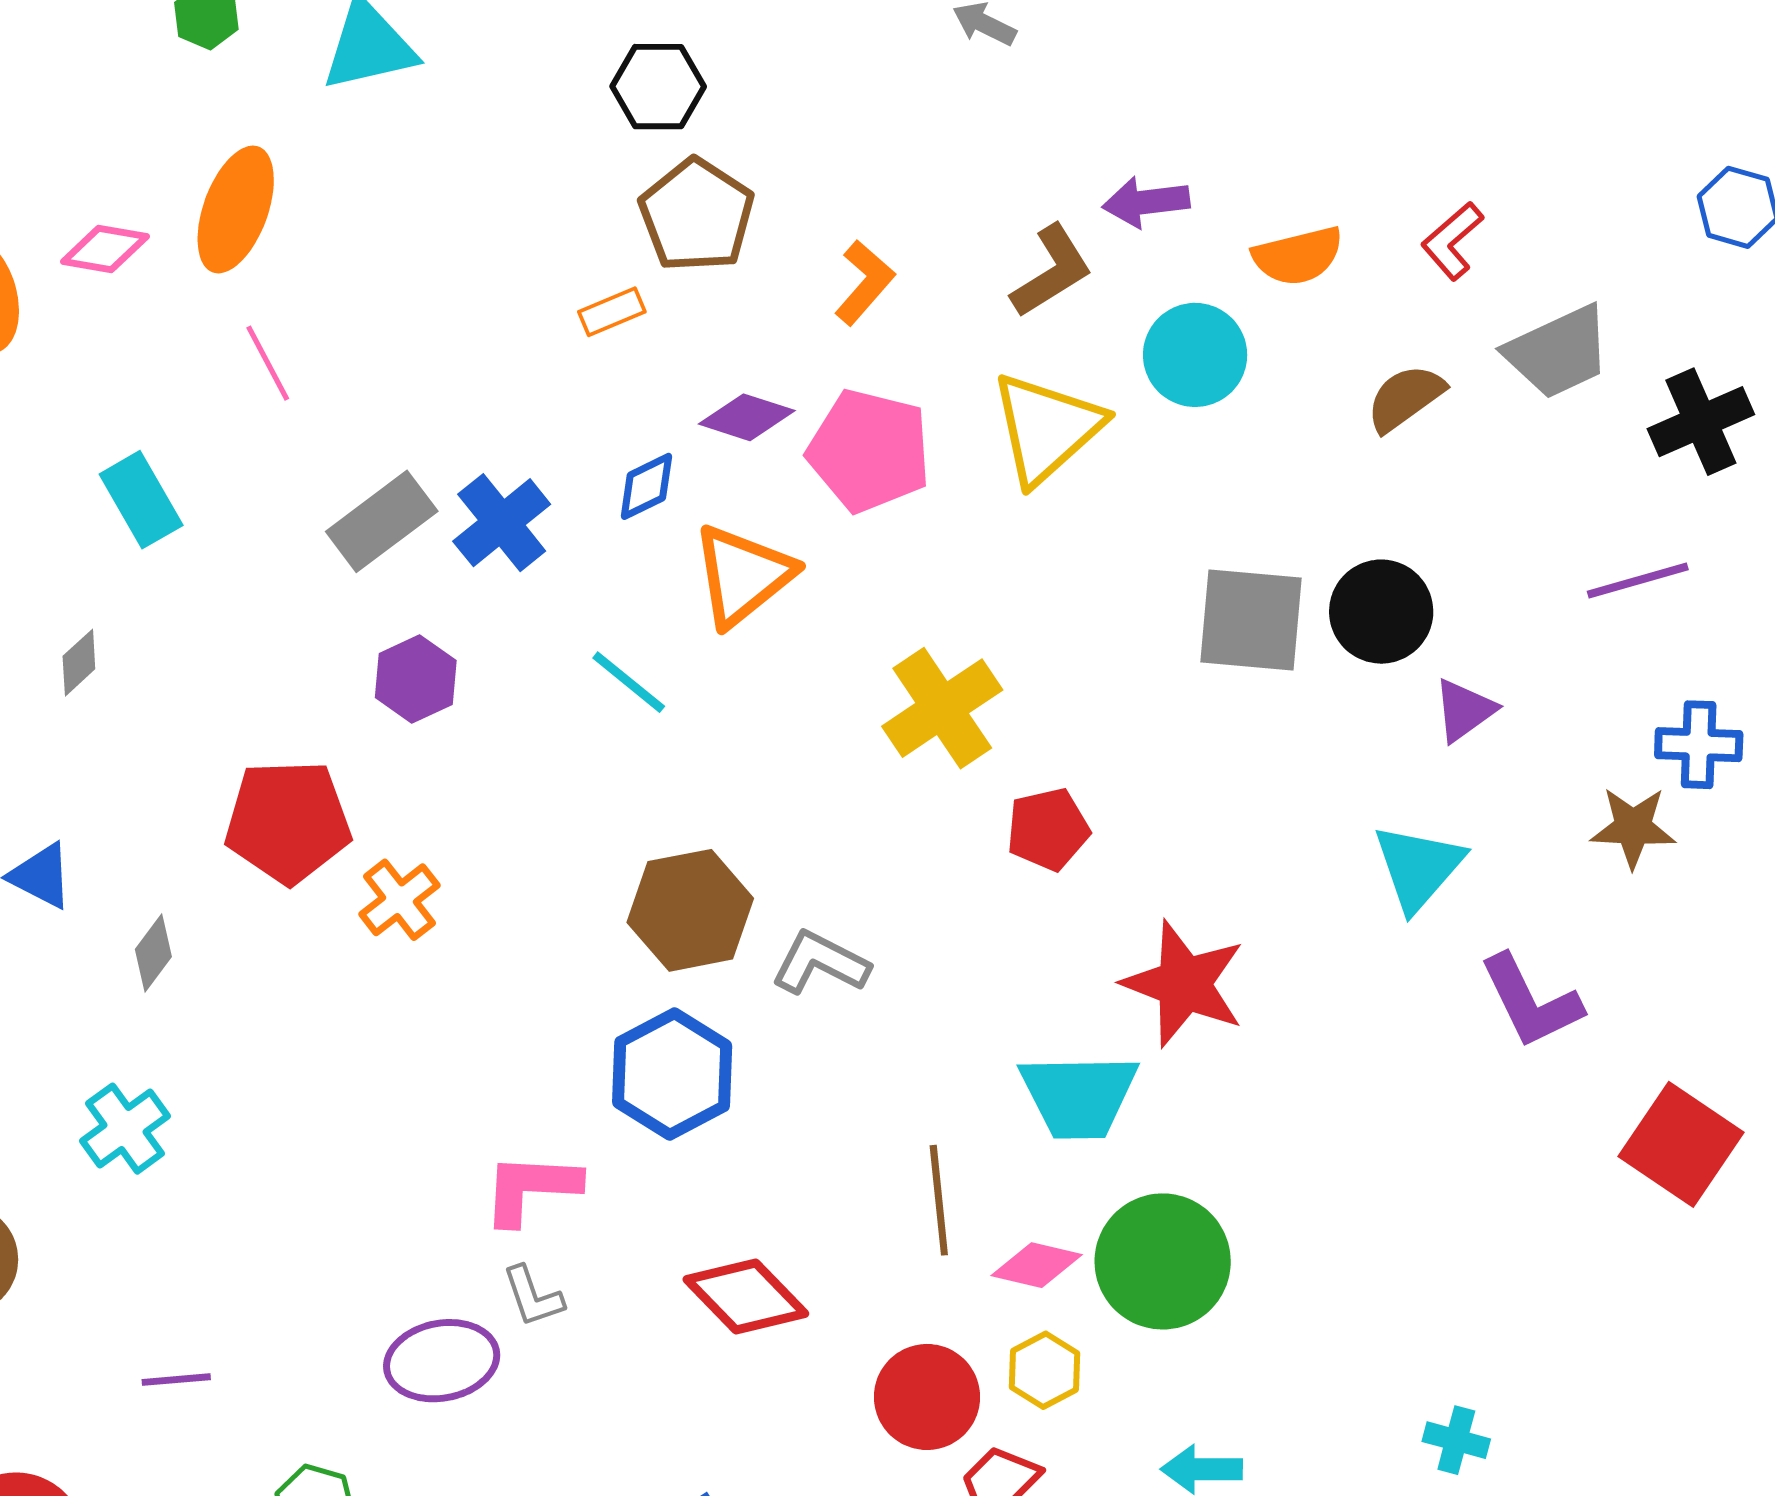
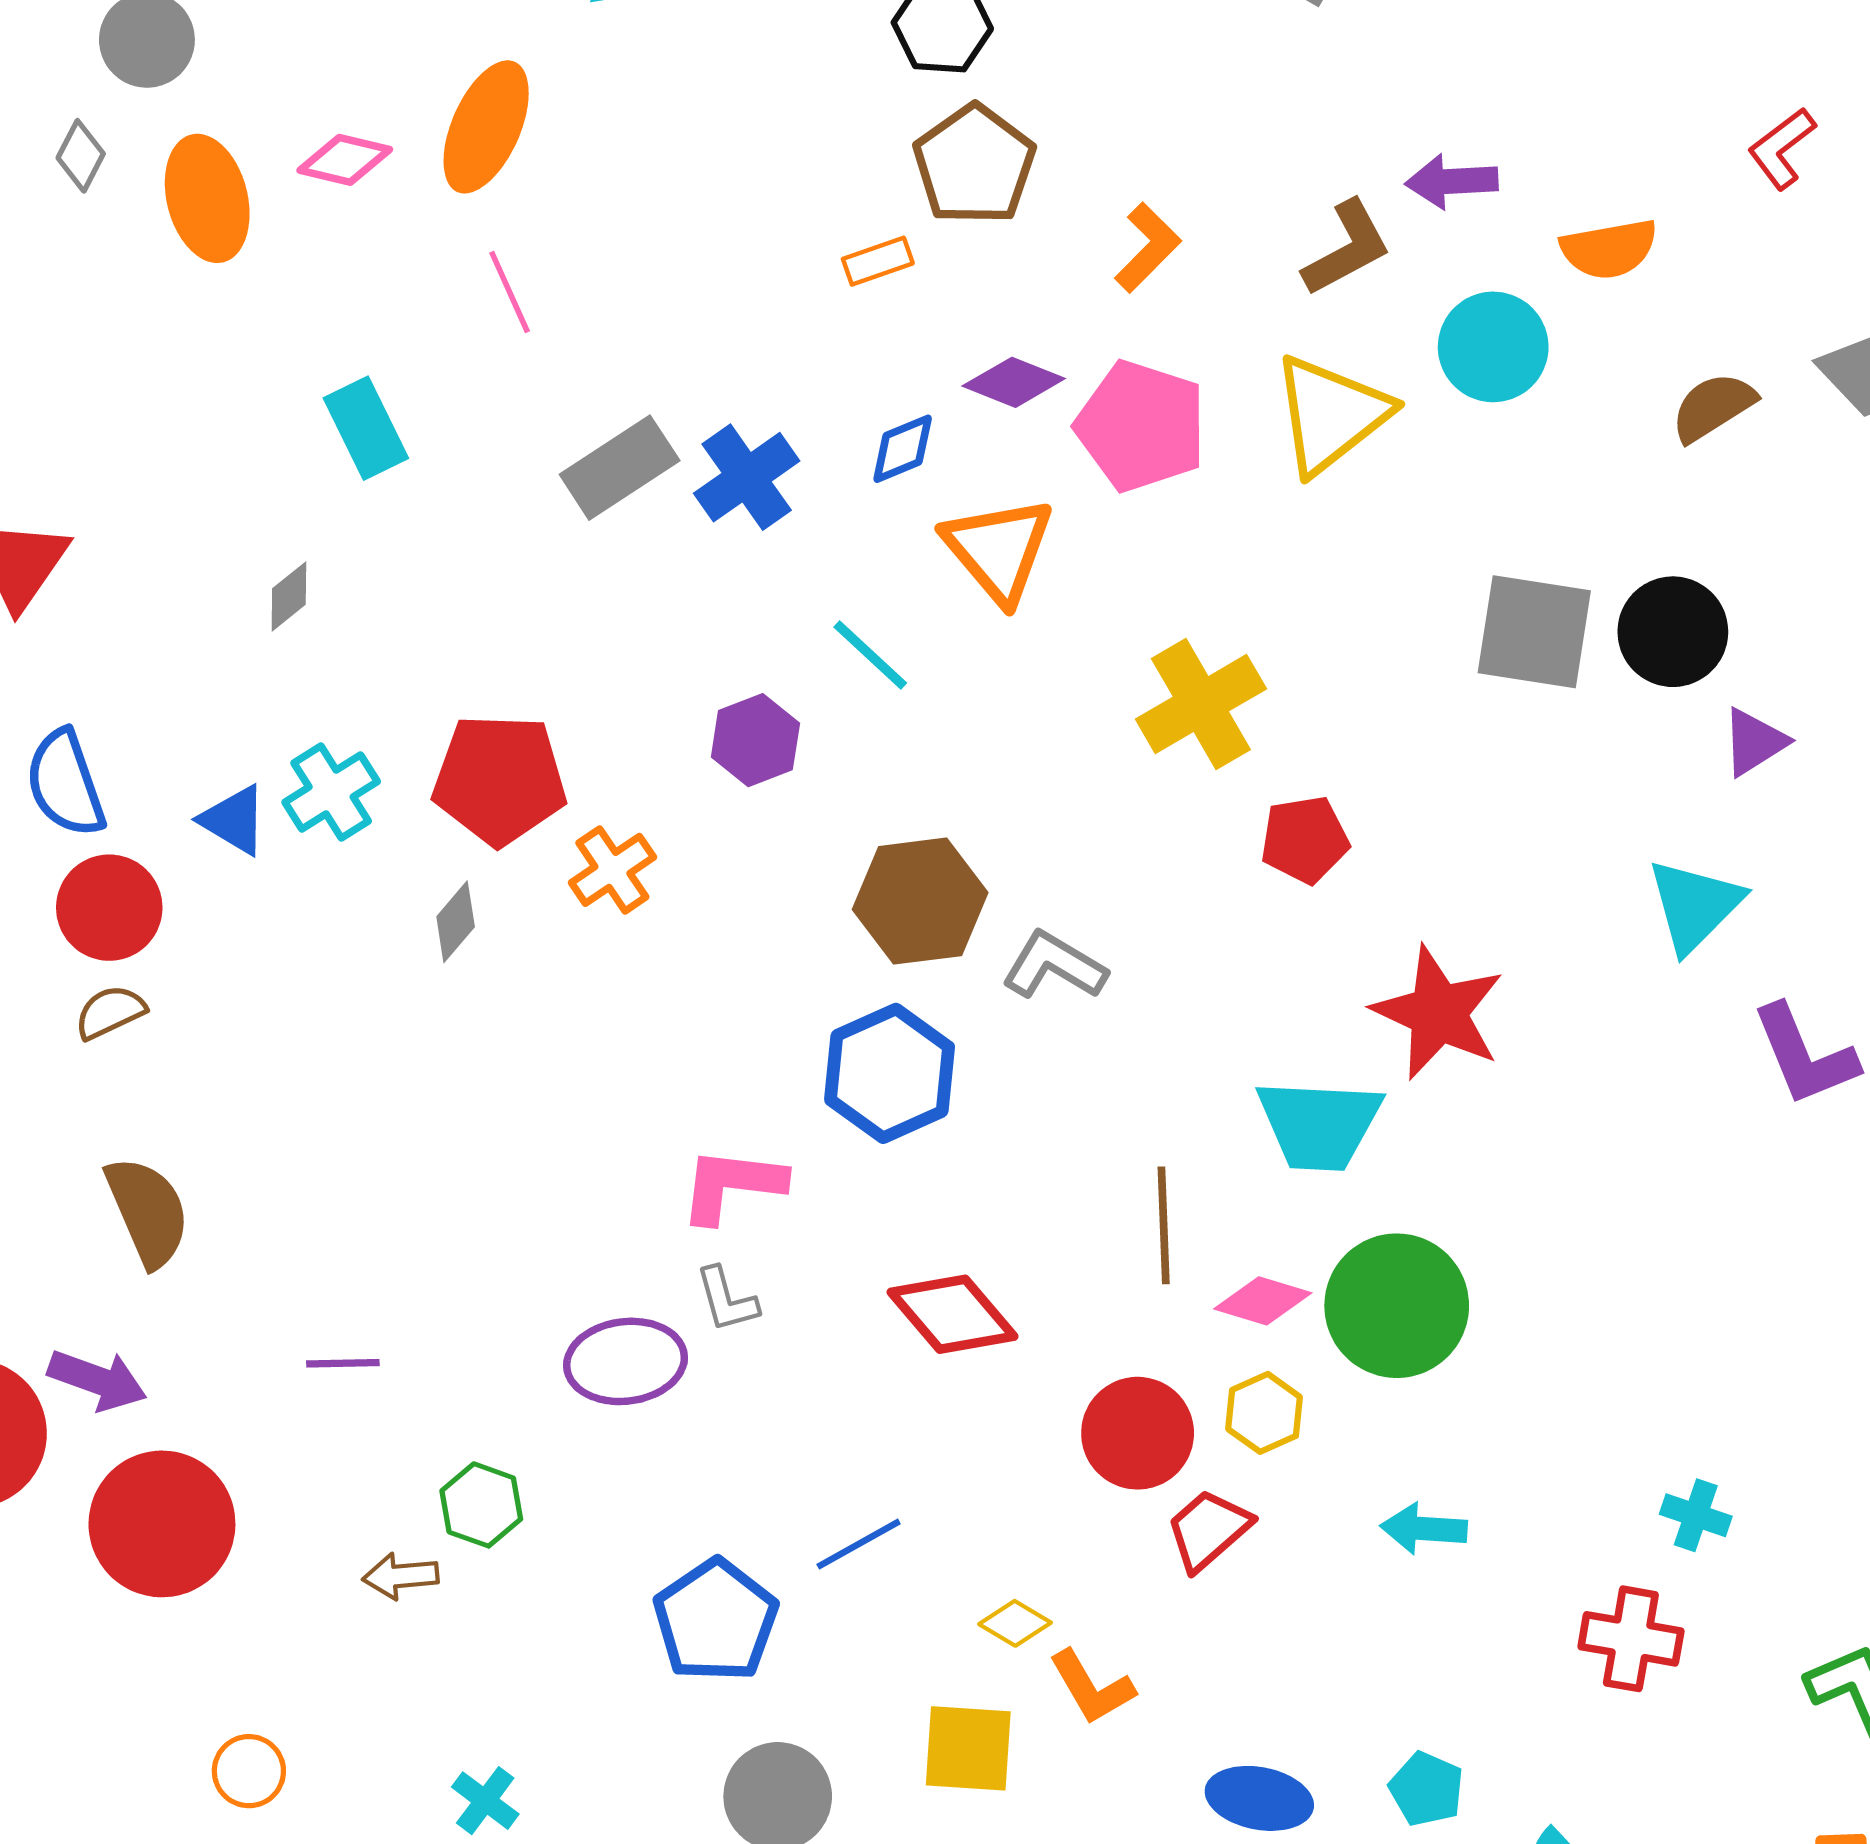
red L-shape: (1452, 241) -> (1782, 148), moved
orange triangle: (743, 575) -> (999, 550), turned -35
purple hexagon: (416, 679) -> (755, 740), moved
gray diamond: (153, 953) -> (456, 922), moved
cyan cross: (125, 1129) -> (331, 792), moved

